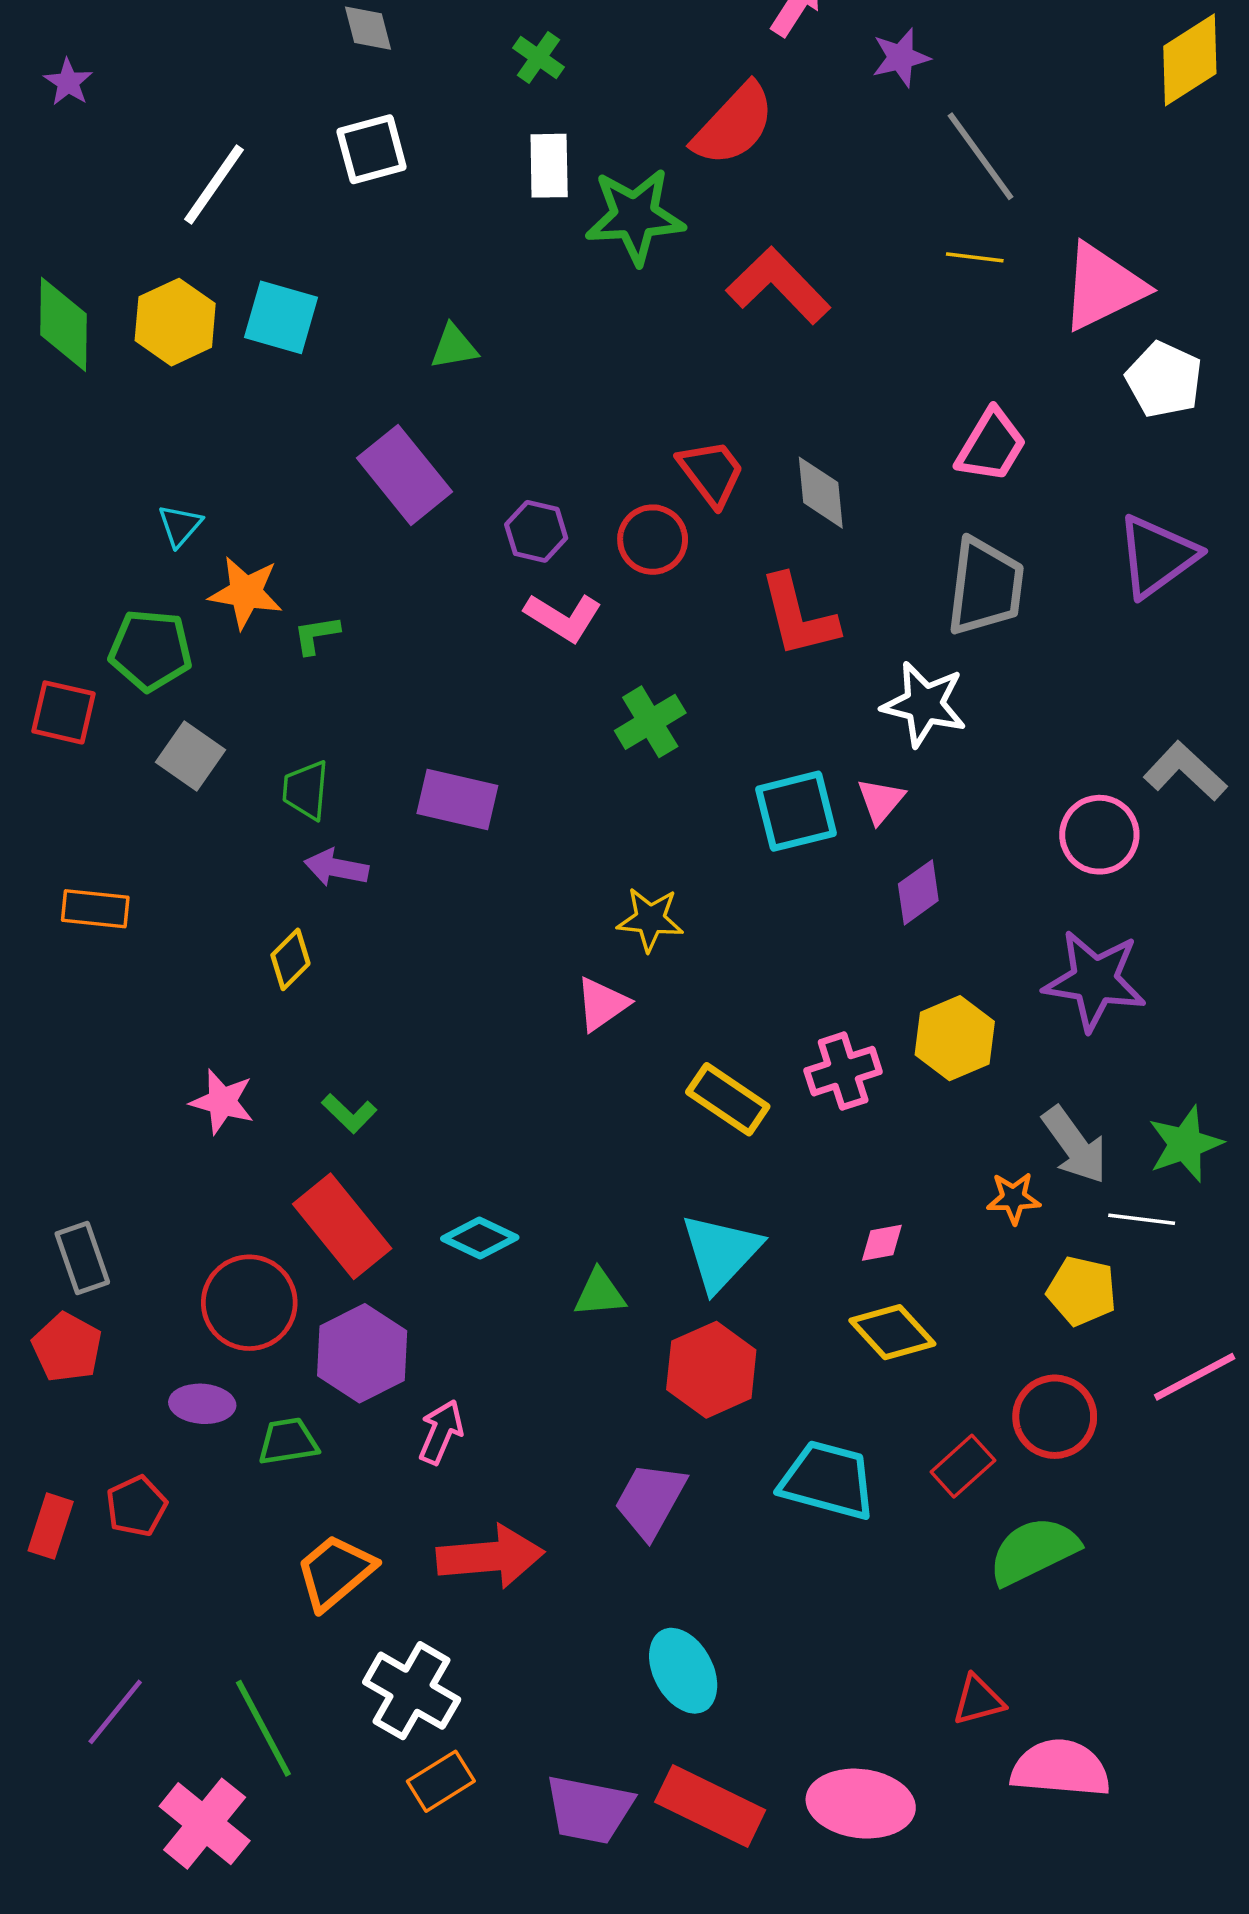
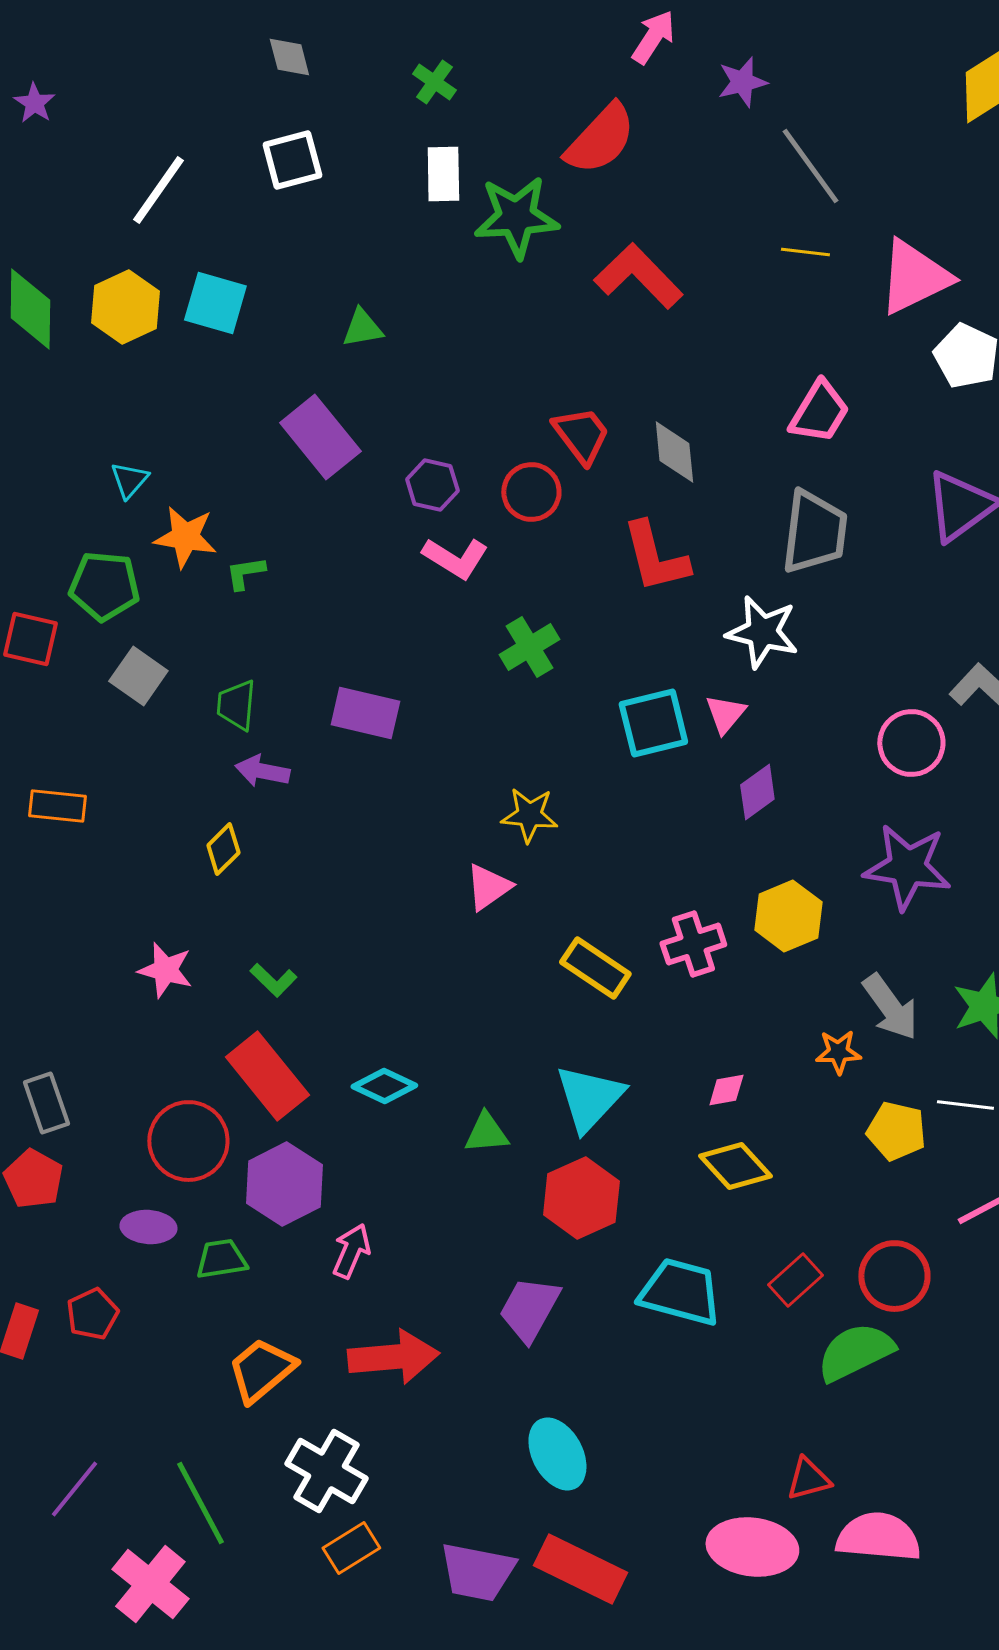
white line: (1142, 1219) -> (965, 1105), moved
red circle: (1055, 1417) -> (894, 1276), moved
pink ellipse: (861, 1804) -> (752, 1547), moved

